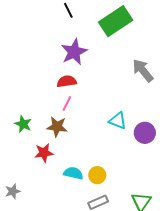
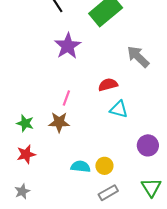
red semicircle: (67, 81) -> (108, 85), moved
purple circle: (145, 133) -> (148, 145), moved
red star: (44, 153) -> (26, 154), moved

